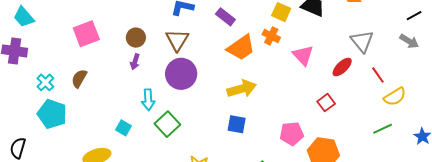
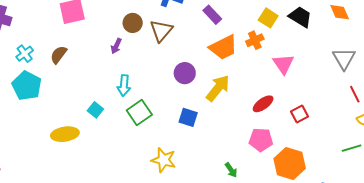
orange cross: (271, 36) -> (255, 40), turned 30
brown circle: (136, 38) -> (133, 23), moved
red ellipse: (342, 67) -> (263, 104), moved
purple circle: (181, 74) -> (185, 73), moved, size x0.7
yellow arrow: (242, 89) -> (218, 88), turned -44
blue square: (237, 124) -> (188, 117), moved

